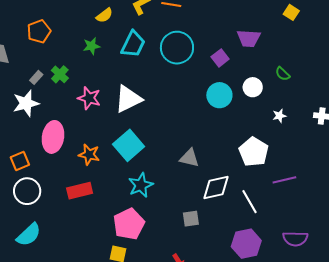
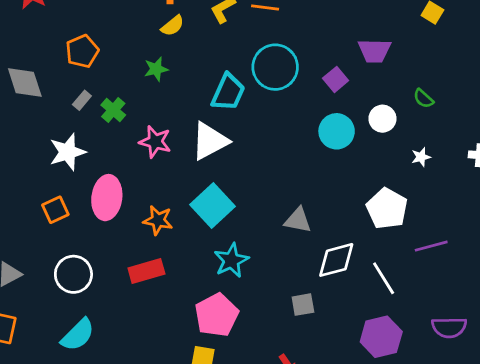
cyan trapezoid: (133, 44) -> (228, 92), moved
gray rectangle: (36, 77) -> (82, 100), moved
orange square: (20, 161) -> (55, 210), moved

